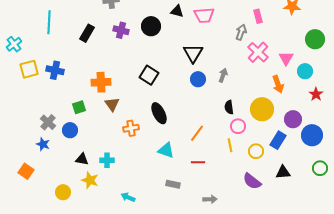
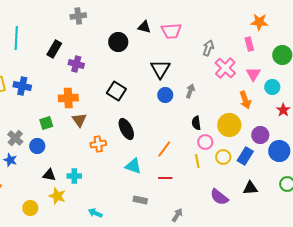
pink rectangle: (258, 16) -> (249, 44), moved
purple cross: (121, 30) -> (76, 64), moved
yellow circle: (256, 151) -> (223, 157), moved
gray arrow: (210, 199) -> (177, 215), turned -56

